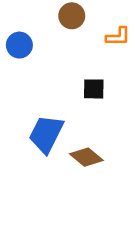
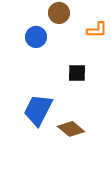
blue circle: (19, 45) -> (36, 37), moved

